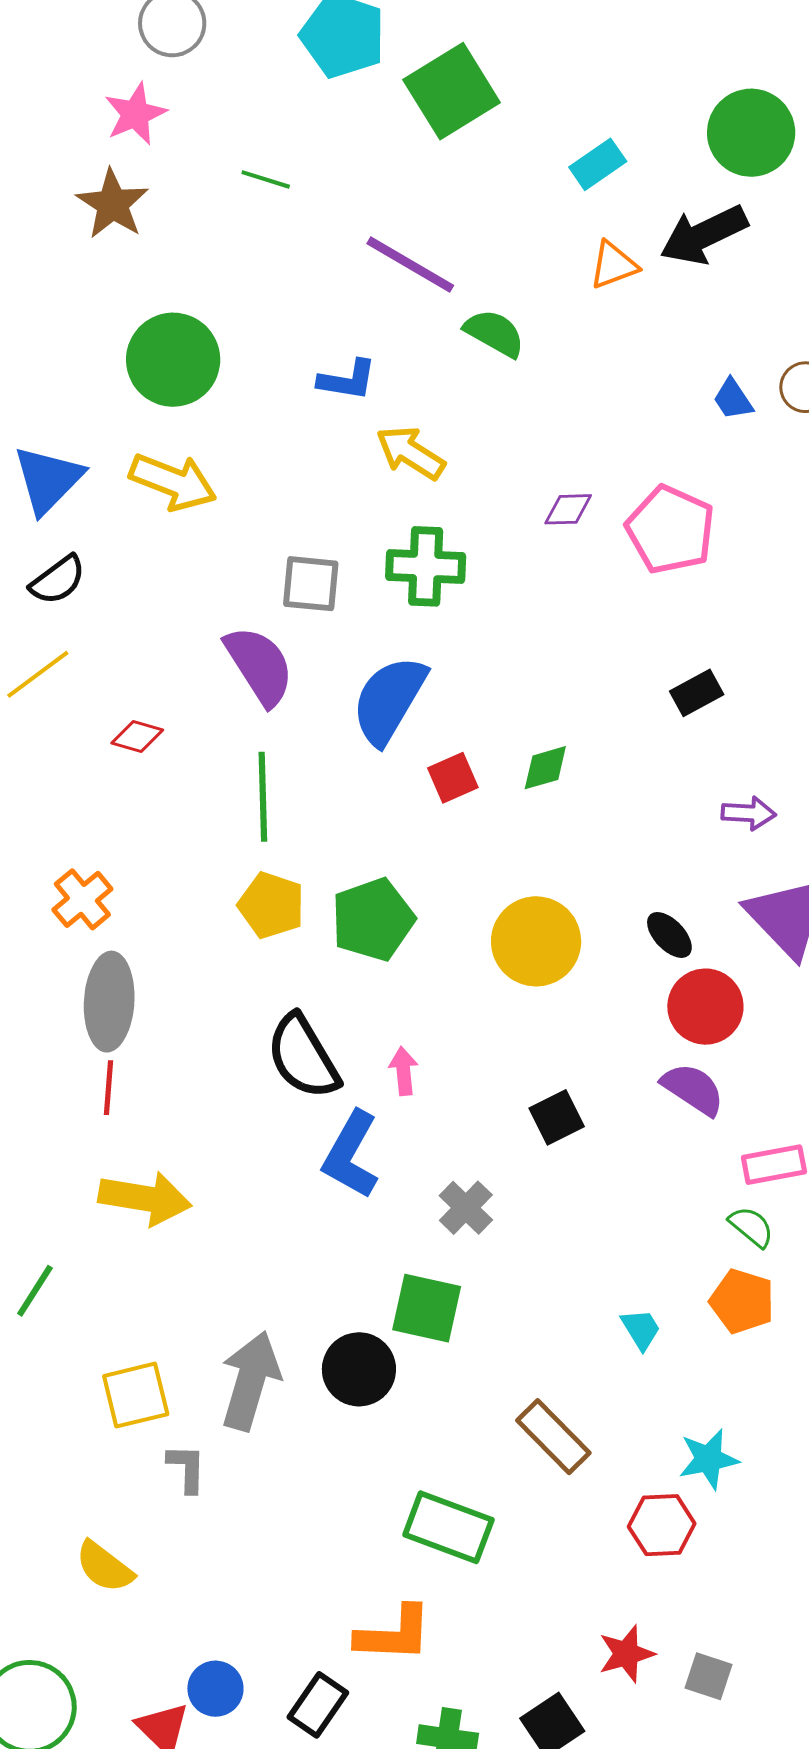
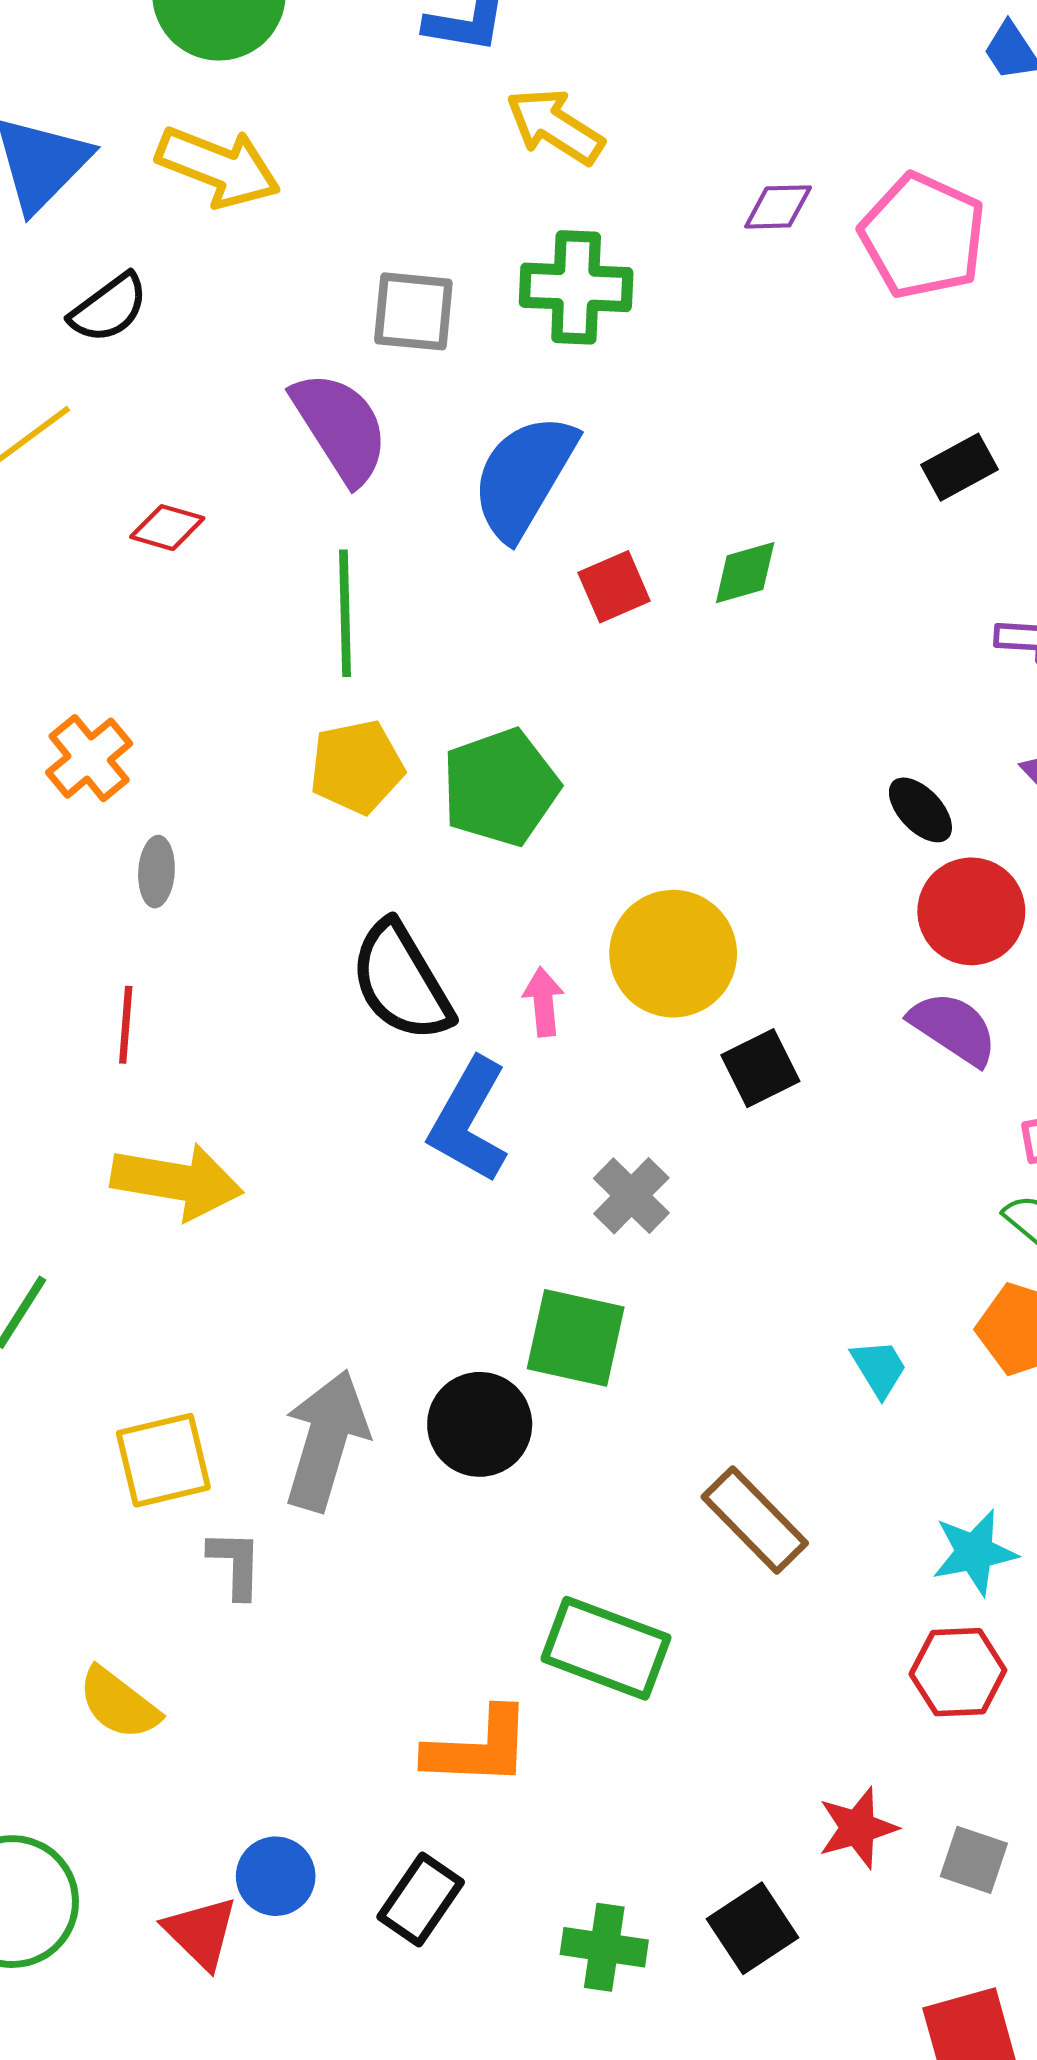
black semicircle: (58, 580) -> (109, 308), moved
yellow pentagon: (271, 905) -> (357, 767), turned -30
yellow circle: (536, 941) -> (673, 954), moved
gray ellipse: (109, 1002) -> (156, 872), moved, size x0.5
red hexagon: (662, 1525) -> (958, 1672), moved
orange L-shape: (394, 1634) -> (478, 1748), moved

